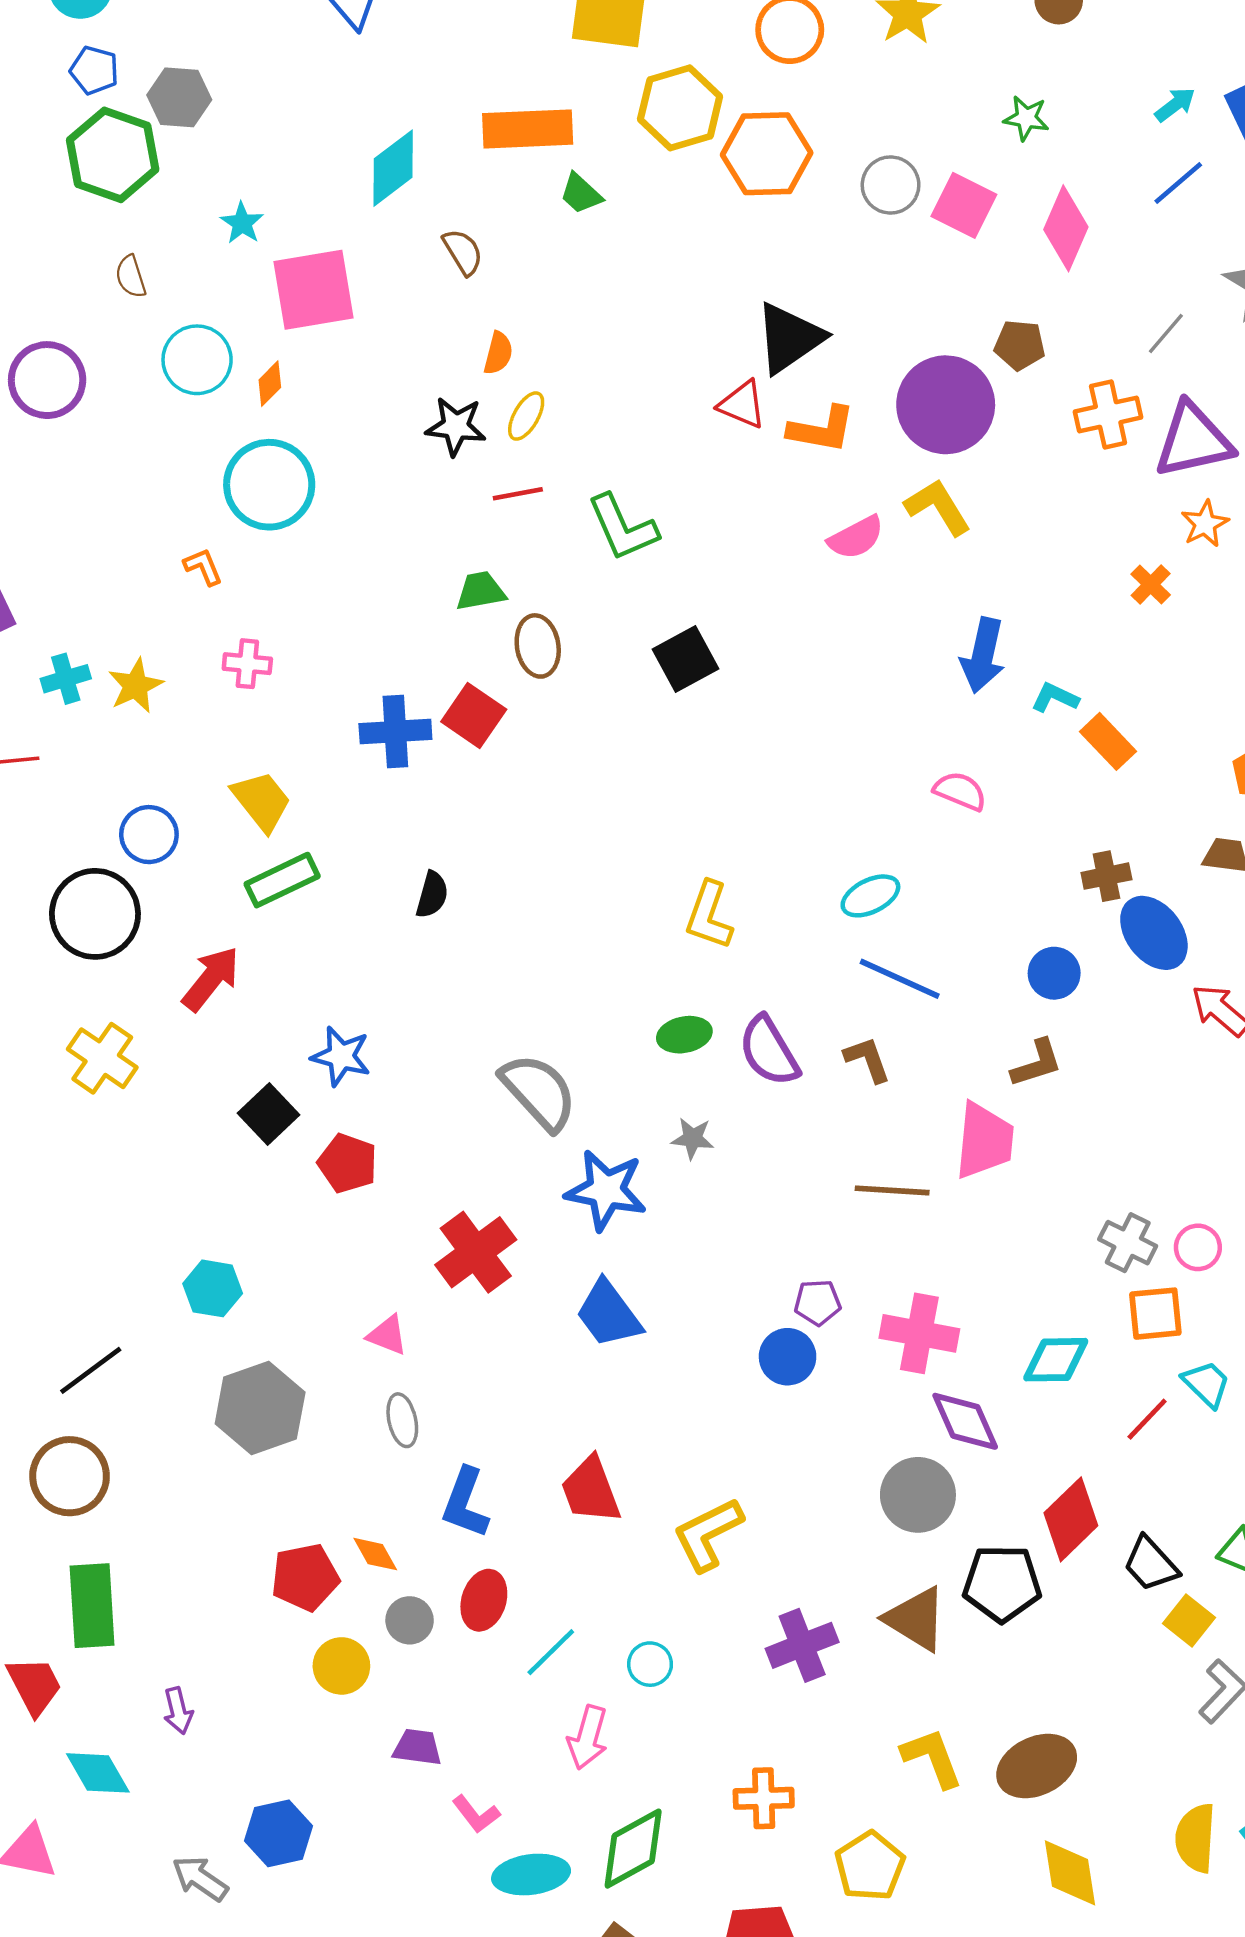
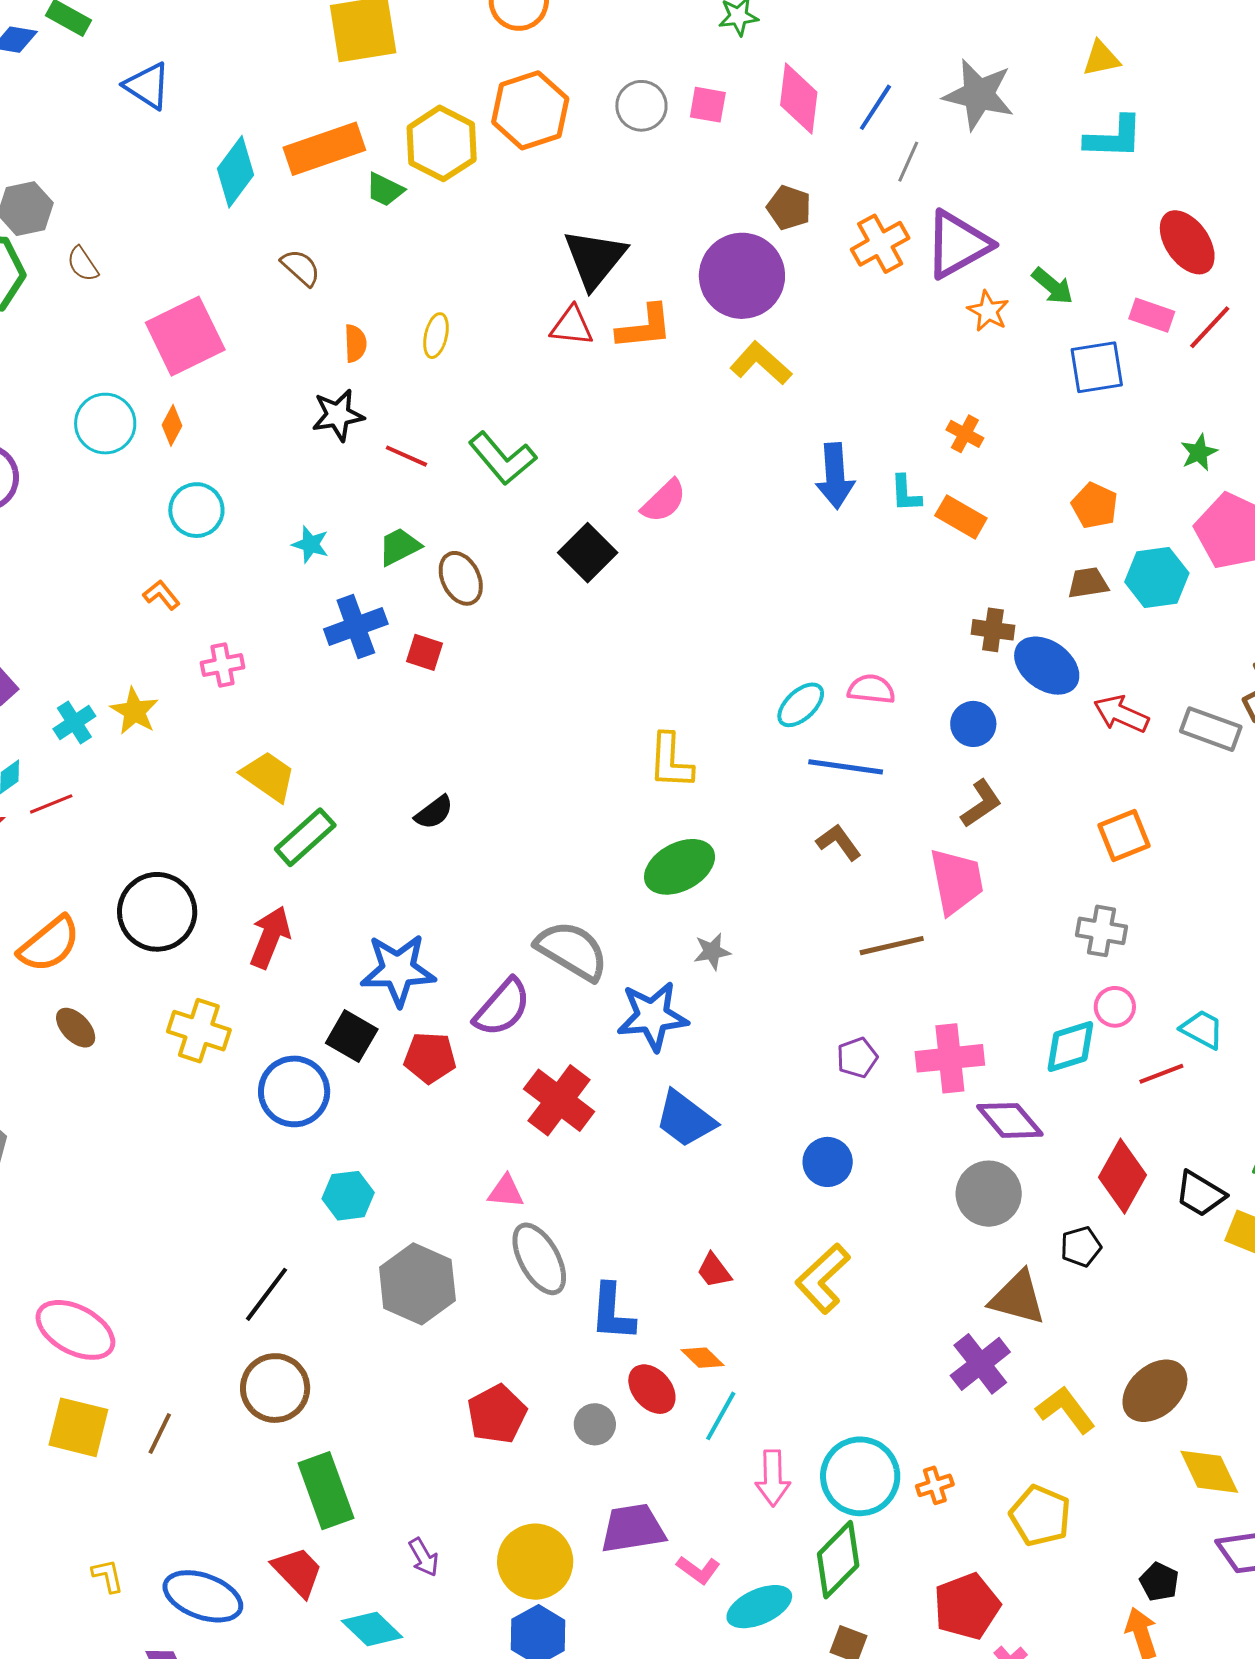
yellow hexagon: (680, 108) -> (442, 143), moved
cyan diamond: (393, 168) -> (236, 172), moved
blue line: (1178, 183) -> (875, 107), moved
pink square: (964, 205) -> (708, 105), size x0.7
cyan star: (242, 223) -> (310, 544), moved
brown semicircle: (131, 277) -> (83, 264), moved
brown pentagon: (1020, 345) -> (789, 208), turned 30
yellow ellipse: (526, 416) -> (436, 336), moved
cyan circle: (269, 485) -> (196, 510), size x0.7
red line: (518, 494) -> (406, 456), turned 51
pink semicircle: (856, 538) -> (664, 501), moved
orange cross: (1151, 584) -> (965, 434), moved
cyan L-shape: (1055, 698) -> (906, 493), turned -102
red square: (474, 716) -> (424, 652), size x0.7
blue cross: (395, 732) -> (356, 626), moved
pink semicircle: (960, 791) -> (871, 689), moved
blue circle: (149, 835) -> (294, 1091), moved, size x1.4
brown cross: (1106, 876) -> (993, 630), turned 36
black semicircle: (432, 895) -> (434, 812), turned 54
green ellipse: (684, 1035) -> (680, 867), size x1.5
purple semicircle: (769, 1051) -> (502, 1007), moved, turned -92
blue star: (341, 1056) -> (398, 970), size x1.4
pink circle: (1198, 1247) -> (1115, 1007), moved
orange square: (1155, 1314) -> (1124, 835), moved
blue circle: (788, 1357) -> (828, 1162), moved
red line: (1147, 1419) -> (1161, 1074), turned 42
gray ellipse: (402, 1420) -> (539, 1259), size x1.6
red trapezoid: (591, 1490) -> (714, 1271), size x0.6
orange diamond: (375, 1554) -> (703, 1358), moved
black pentagon: (1002, 1583) -> (1081, 1247), size x0.6
red ellipse: (484, 1600) -> (652, 1389), turned -42
purple cross: (802, 1645) -> (980, 1364), moved
cyan circle: (650, 1664) -> (860, 1476), moved, size x2.0
yellow circle: (341, 1666) -> (535, 1562), moved, size x1.5
purple trapezoid: (417, 1747) -> (633, 1528), size x1.5
orange cross: (764, 1798) -> (935, 1485), size x0.7

